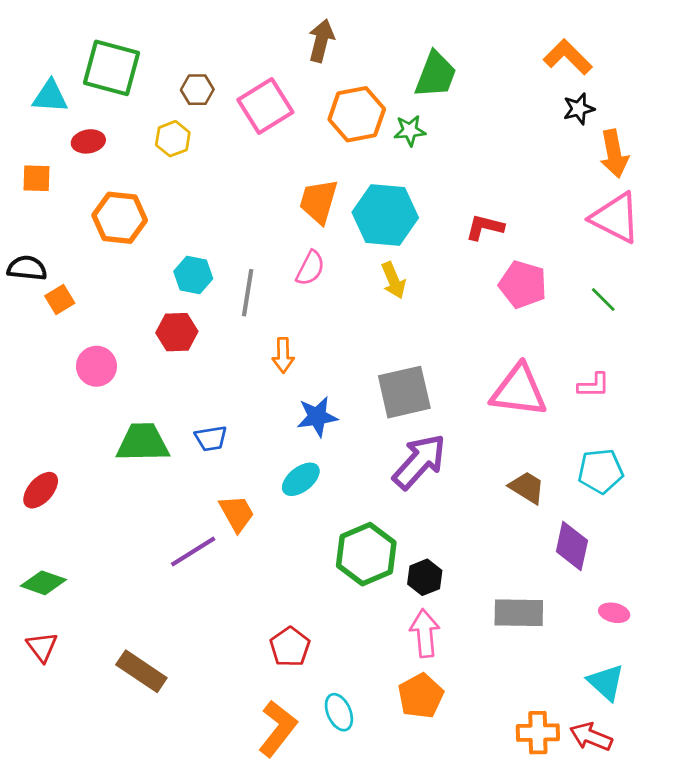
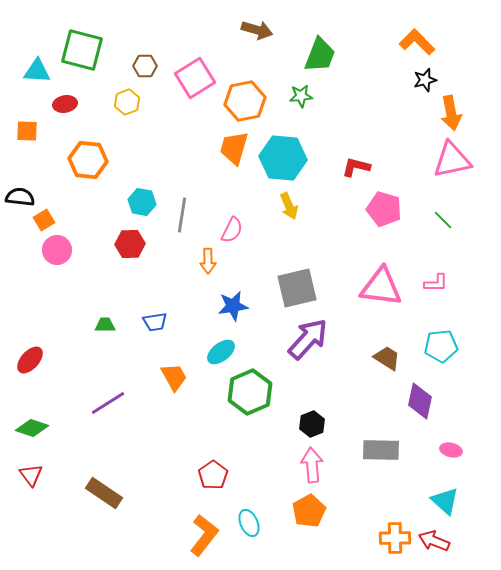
brown arrow: (321, 41) -> (257, 30), moved, turned 92
orange hexagon: (357, 114) -> (245, 101), moved
pink triangle: (615, 218) -> (452, 160), turned -39
pink semicircle: (310, 268) -> (232, 230), moved
pink circle: (96, 366) -> (57, 250), moved
green trapezoid: (143, 442) -> (105, 325), size x0.5
purple line: (193, 551) -> (108, 403), moved
green hexagon: (366, 554) -> (250, 392), moved

